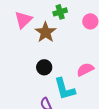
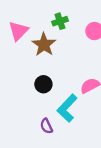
cyan L-shape: (65, 89) -> (67, 108), turned 60

